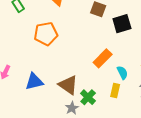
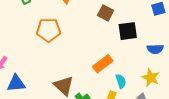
blue triangle: (34, 82) -> (16, 83), moved

